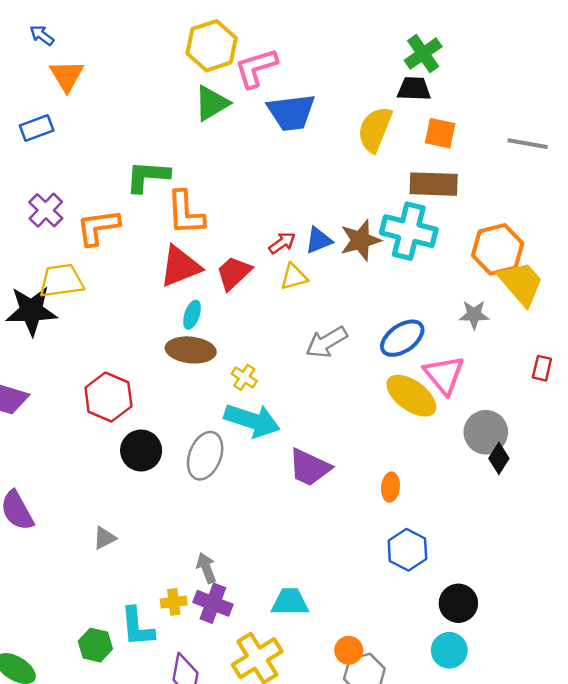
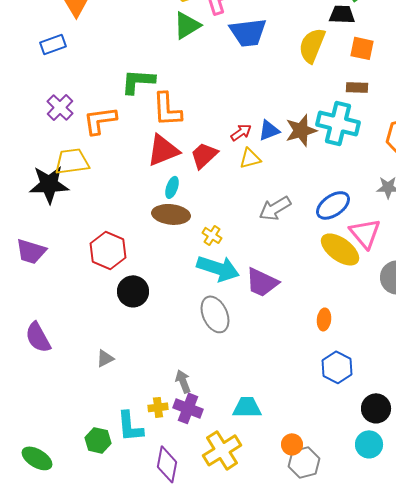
brown rectangle: (434, 184) -> (357, 87), size x0.6
gray ellipse: (205, 456) -> (215, 314), moved, turned -45
purple trapezoid: (310, 467) -> (262, 282), moved

